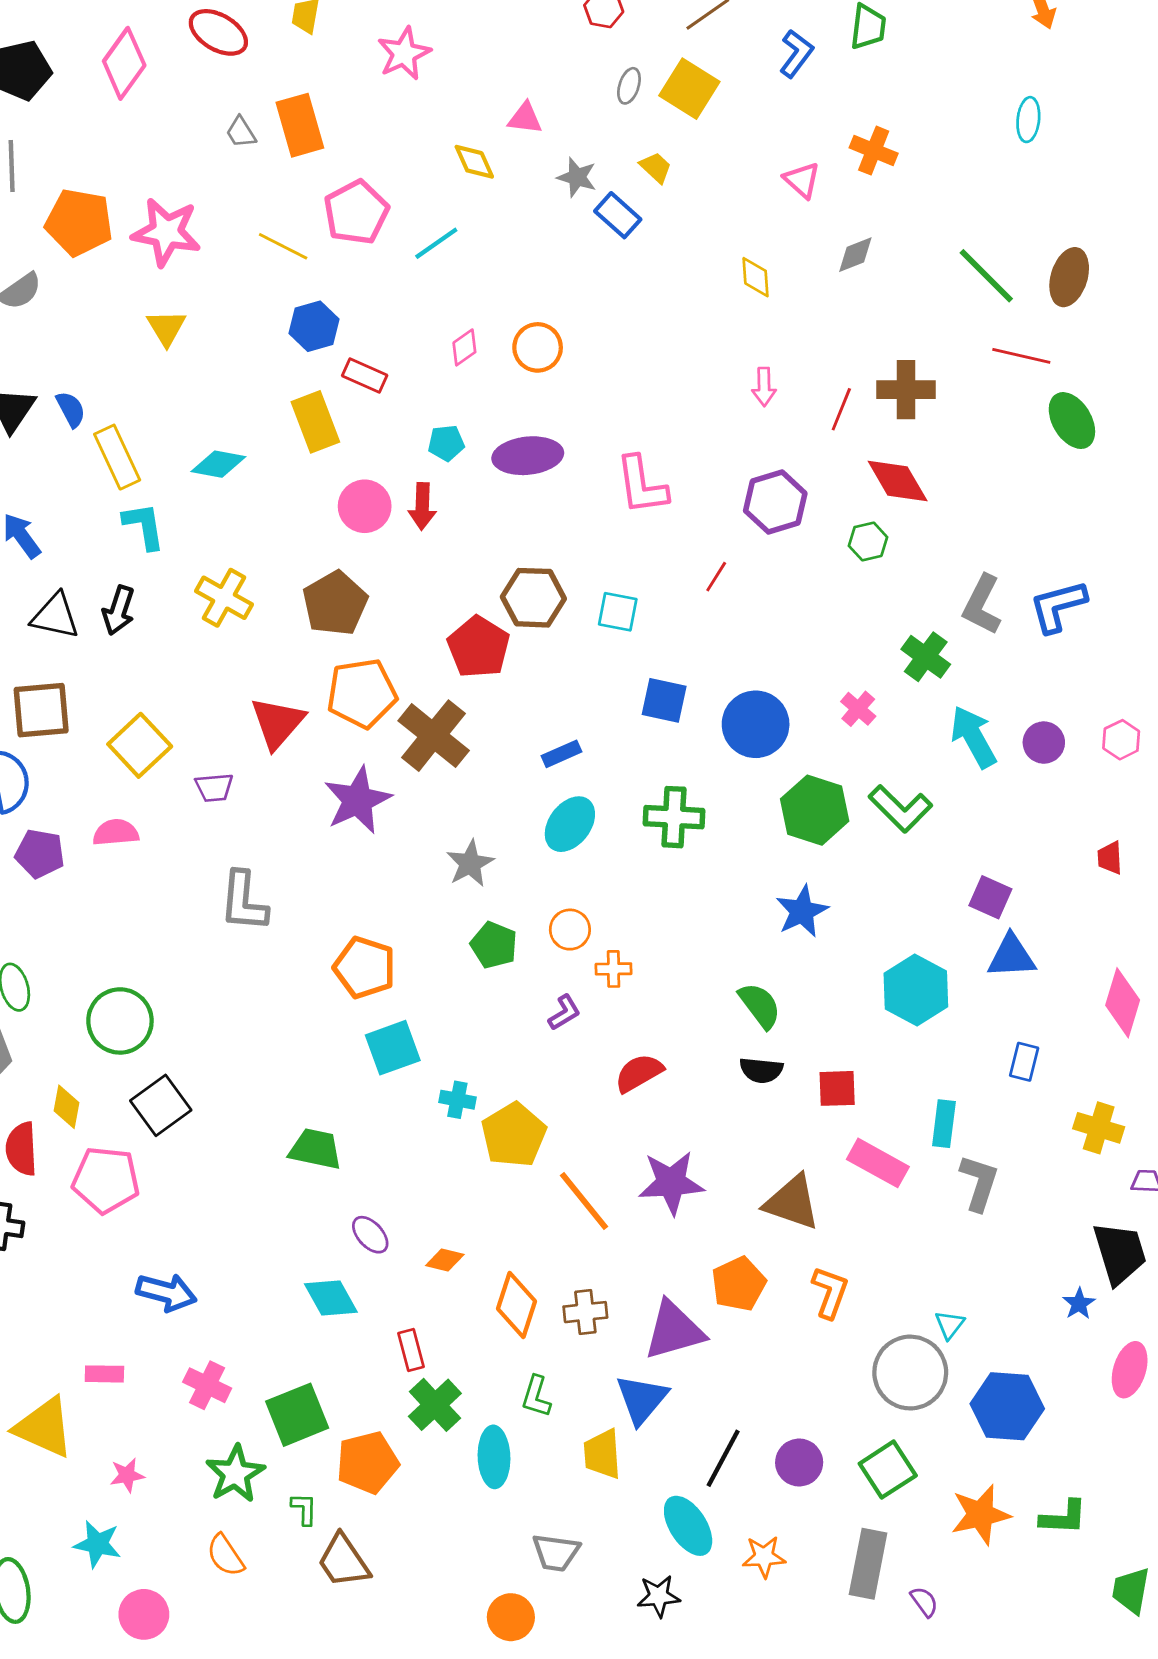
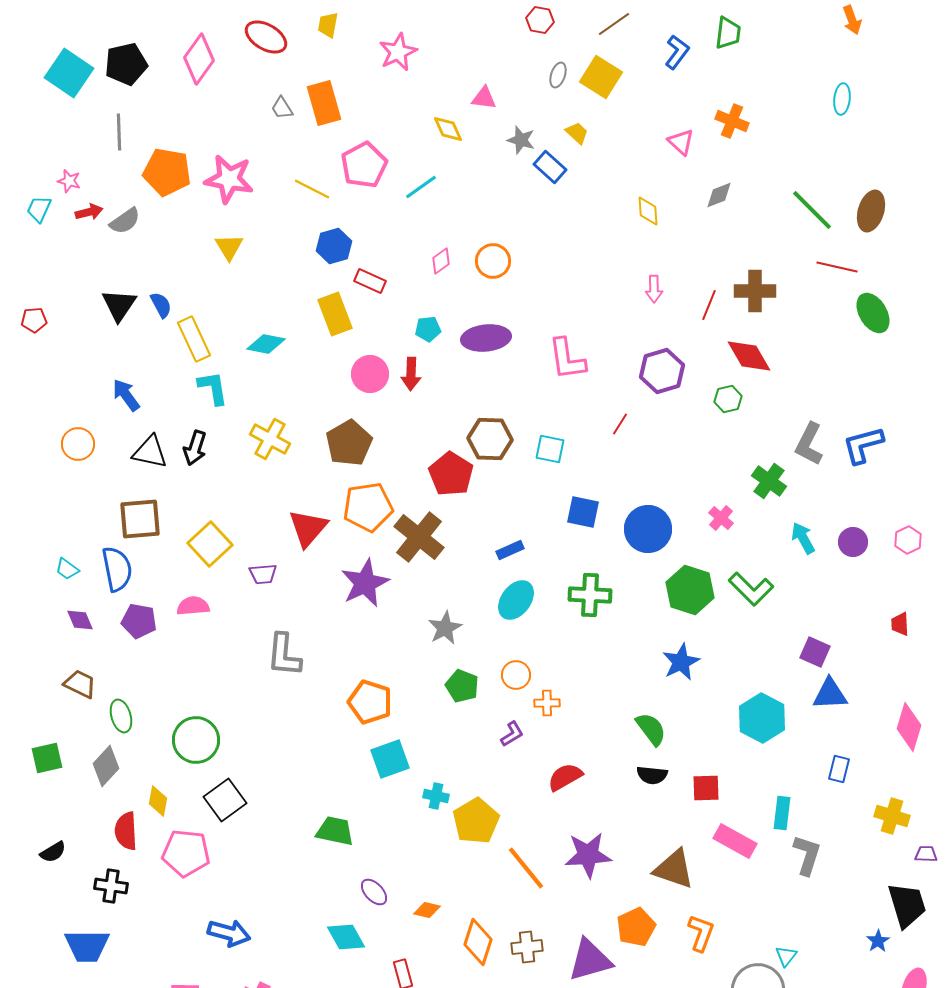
cyan arrow: (974, 737) -> (803, 538), size x0.7

